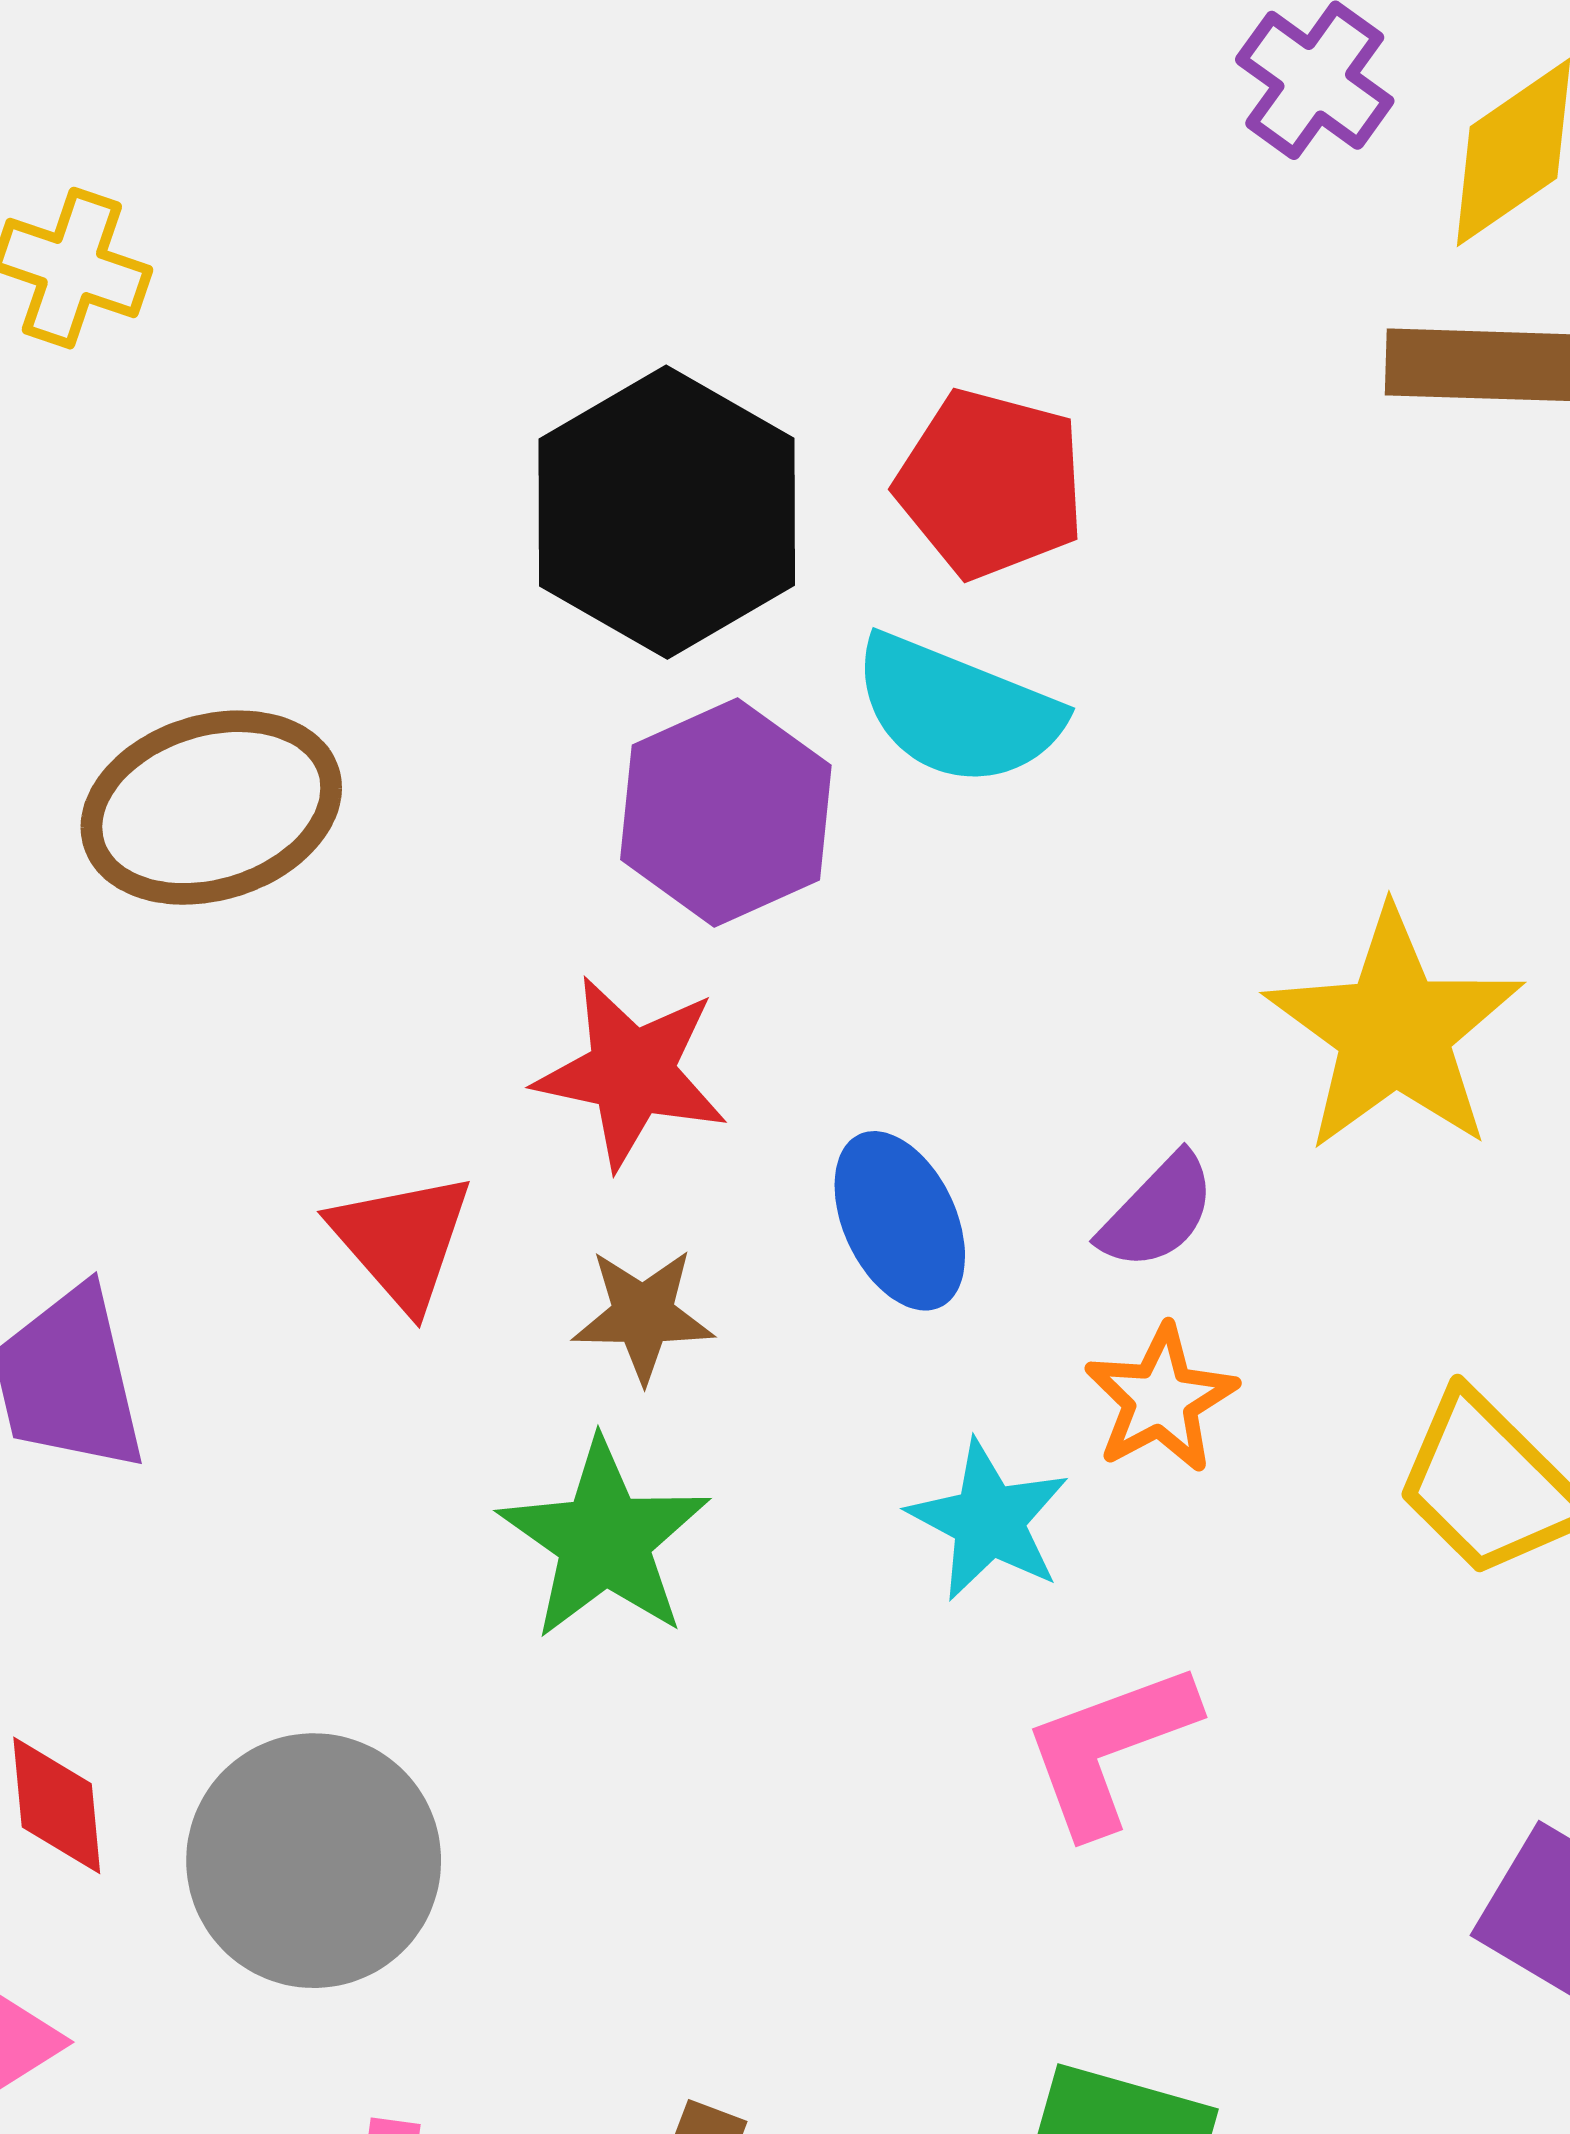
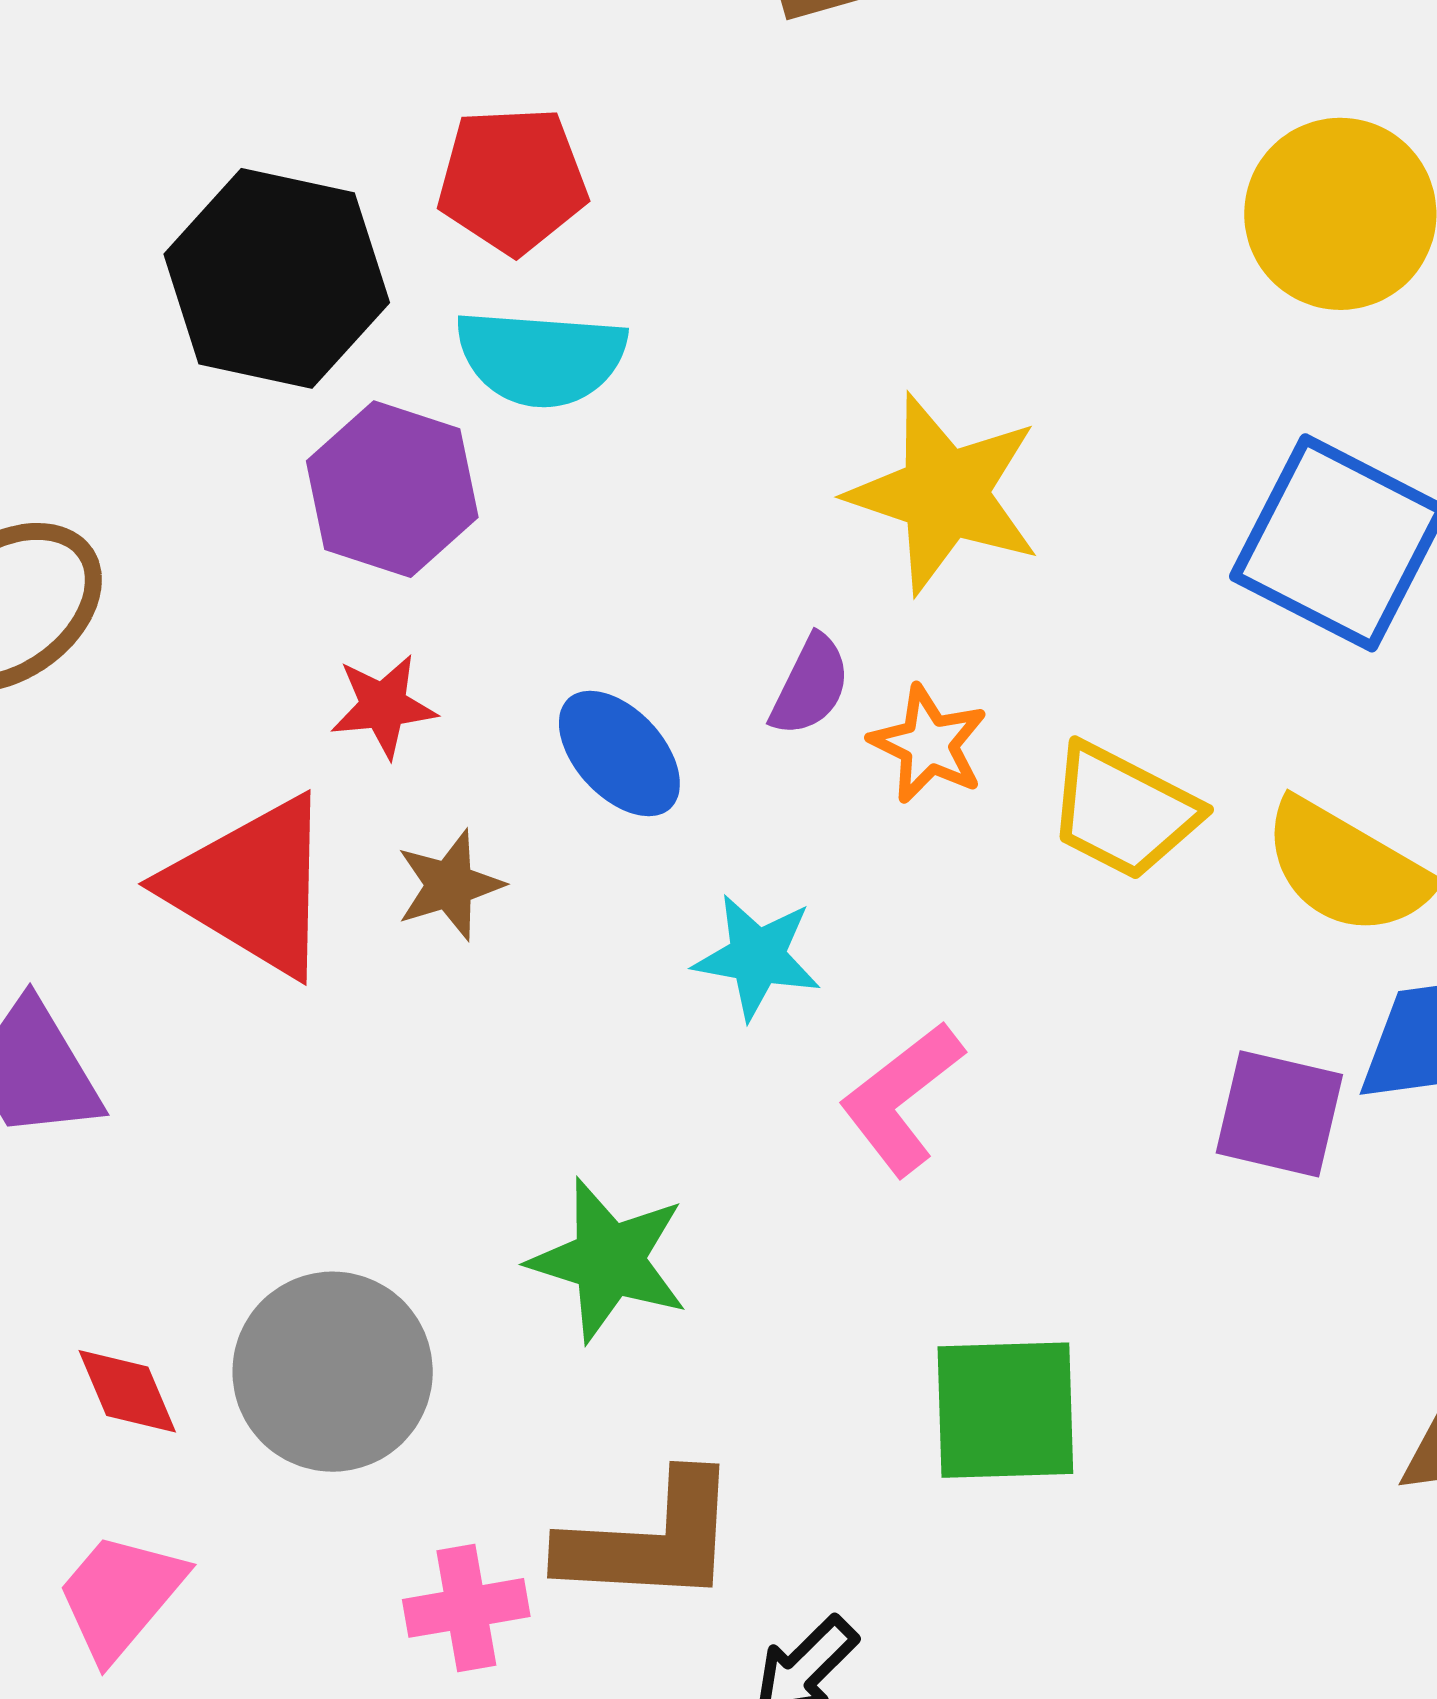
red star: (632, 1072) -> (383, 706), size x0.7
red triangle: (402, 1240) -> (251, 886), size x1.6
orange star: (1161, 1399) -> (929, 744), moved
green star: (604, 1540) -> (609, 1260), moved

